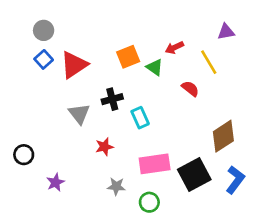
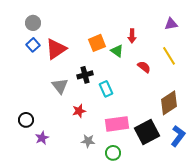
red arrow: (174, 48) -> (132, 36), turned -64
yellow line: (209, 62) -> (169, 56), moved
black circle: (24, 155) -> (26, 120), moved

